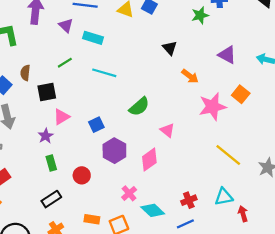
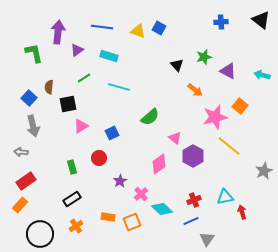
green star: (200, 15) -> (204, 57), moved
purple triangle: (66, 25) -> (77, 50), moved, turned 40
purple star: (46, 136) -> (120, 181), moved
purple hexagon: (114, 151) -> (193, 156), moved
yellow line: (228, 155) -> (229, 146), moved
red circle: (82, 175) -> (99, 158), moved

